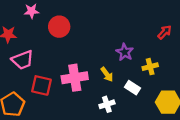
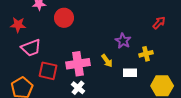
white rectangle: (132, 88) -> (130, 73), turned -32
white cross: (107, 104) -> (78, 88), moved, turned -32

